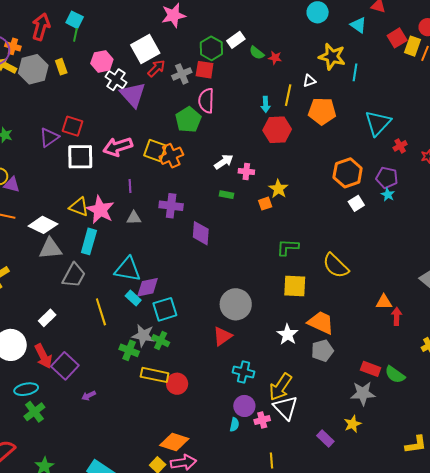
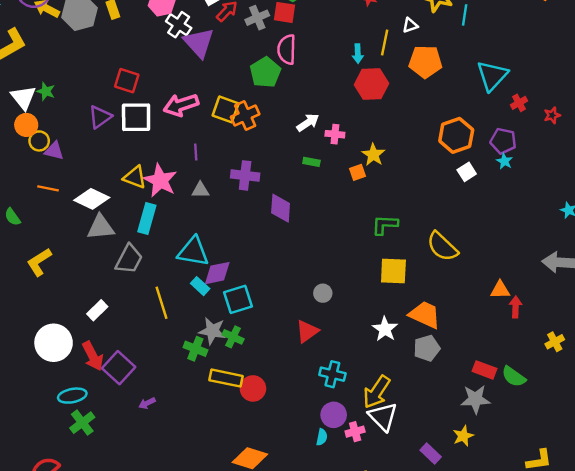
purple triangle: (49, 137) -> (100, 117), moved
gray circle: (236, 304) -> (323, 293), size x0.5

